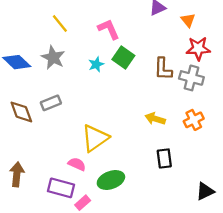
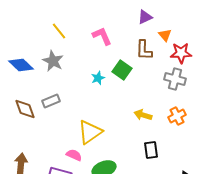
orange triangle: (188, 20) -> (165, 35), moved
green square: (123, 58) -> (122, 70), moved
cyan star: (96, 64) -> (98, 78), moved
brown L-shape: (163, 69) -> (144, 50), moved

